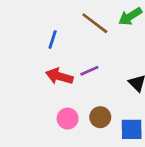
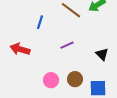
red arrow: (59, 76) -> (20, 49), moved

